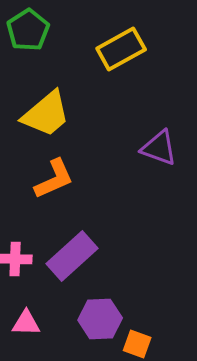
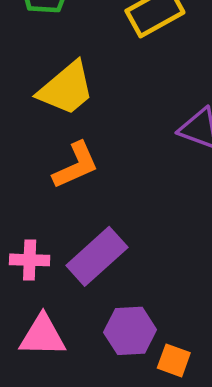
pink triangle: (26, 323) -> (43, 336), size x1.4

